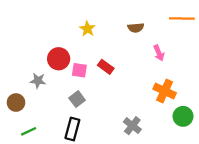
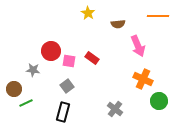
yellow star: (87, 29) -> (88, 13), moved
pink arrow: (159, 53) -> (138, 46), size x1.5
green line: (29, 131) -> (26, 103), moved

